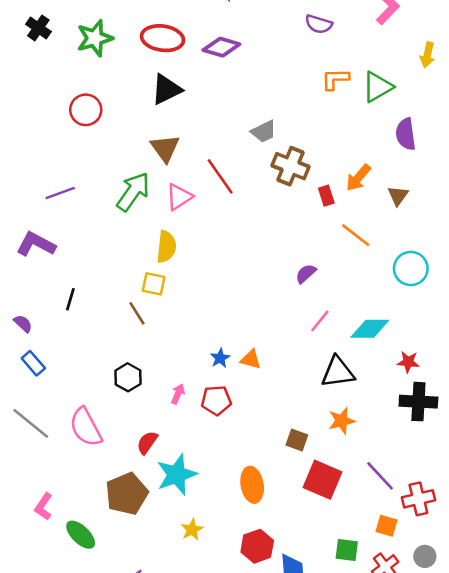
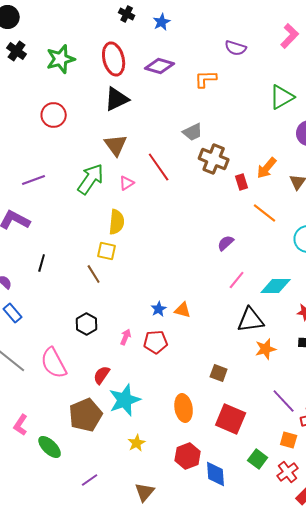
red ellipse: (163, 38) -> (114, 59), turned 68
orange L-shape: (335, 79) -> (206, 79), moved
pink triangle: (179, 197) -> (127, 183), size x0.7
orange star: (342, 421) -> (266, 349), moved
red square: (322, 480) -> (231, 419), moved
green square: (347, 550) -> (258, 459), turned 30

